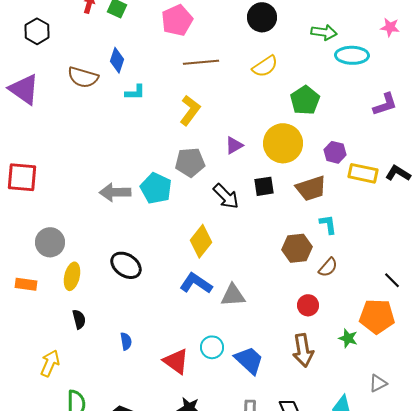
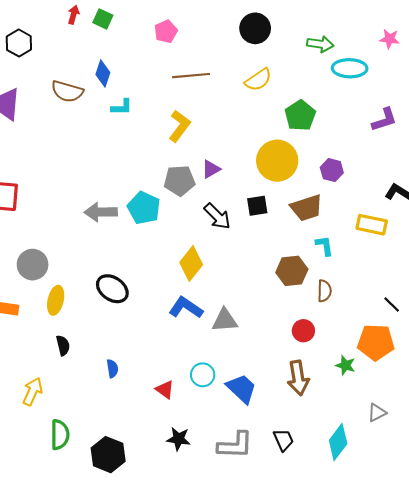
pink pentagon: (177, 20) -> (166, 31), size x0.7
purple triangle: (234, 145) -> (211, 169), moved
yellow rectangle: (363, 173) -> (372, 225), moved
brown semicircle: (328, 267) -> (324, 291), turned -40
red triangle: (176, 361) -> (165, 390), size x0.7

